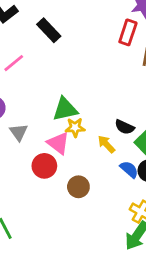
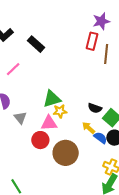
pink triangle: (58, 143) -> (49, 123), turned -36
yellow arrow: (106, 144) -> (88, 128), moved
brown circle: (78, 187) -> (66, 153), size x1.6

